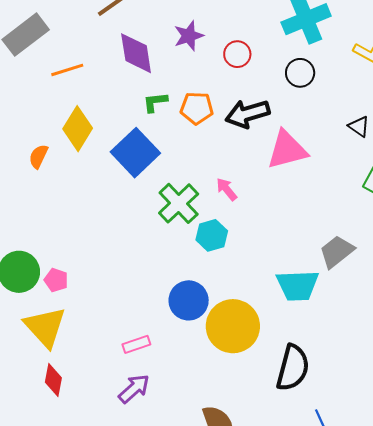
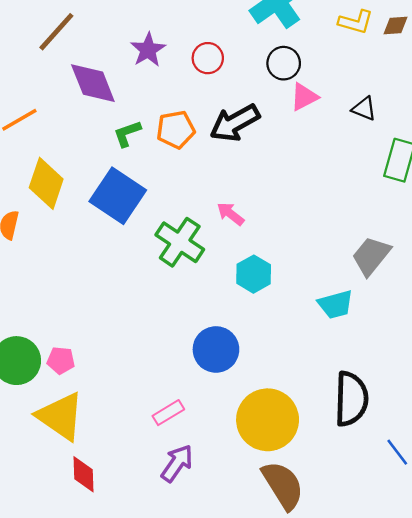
pink triangle: (287, 150) -> (304, 97), moved, size x0.6
cyan hexagon: (212, 235) -> (254, 274), moved
cyan trapezoid: (298, 285) -> (336, 304), size x0.7
yellow circle: (233, 326) -> (268, 420), moved

